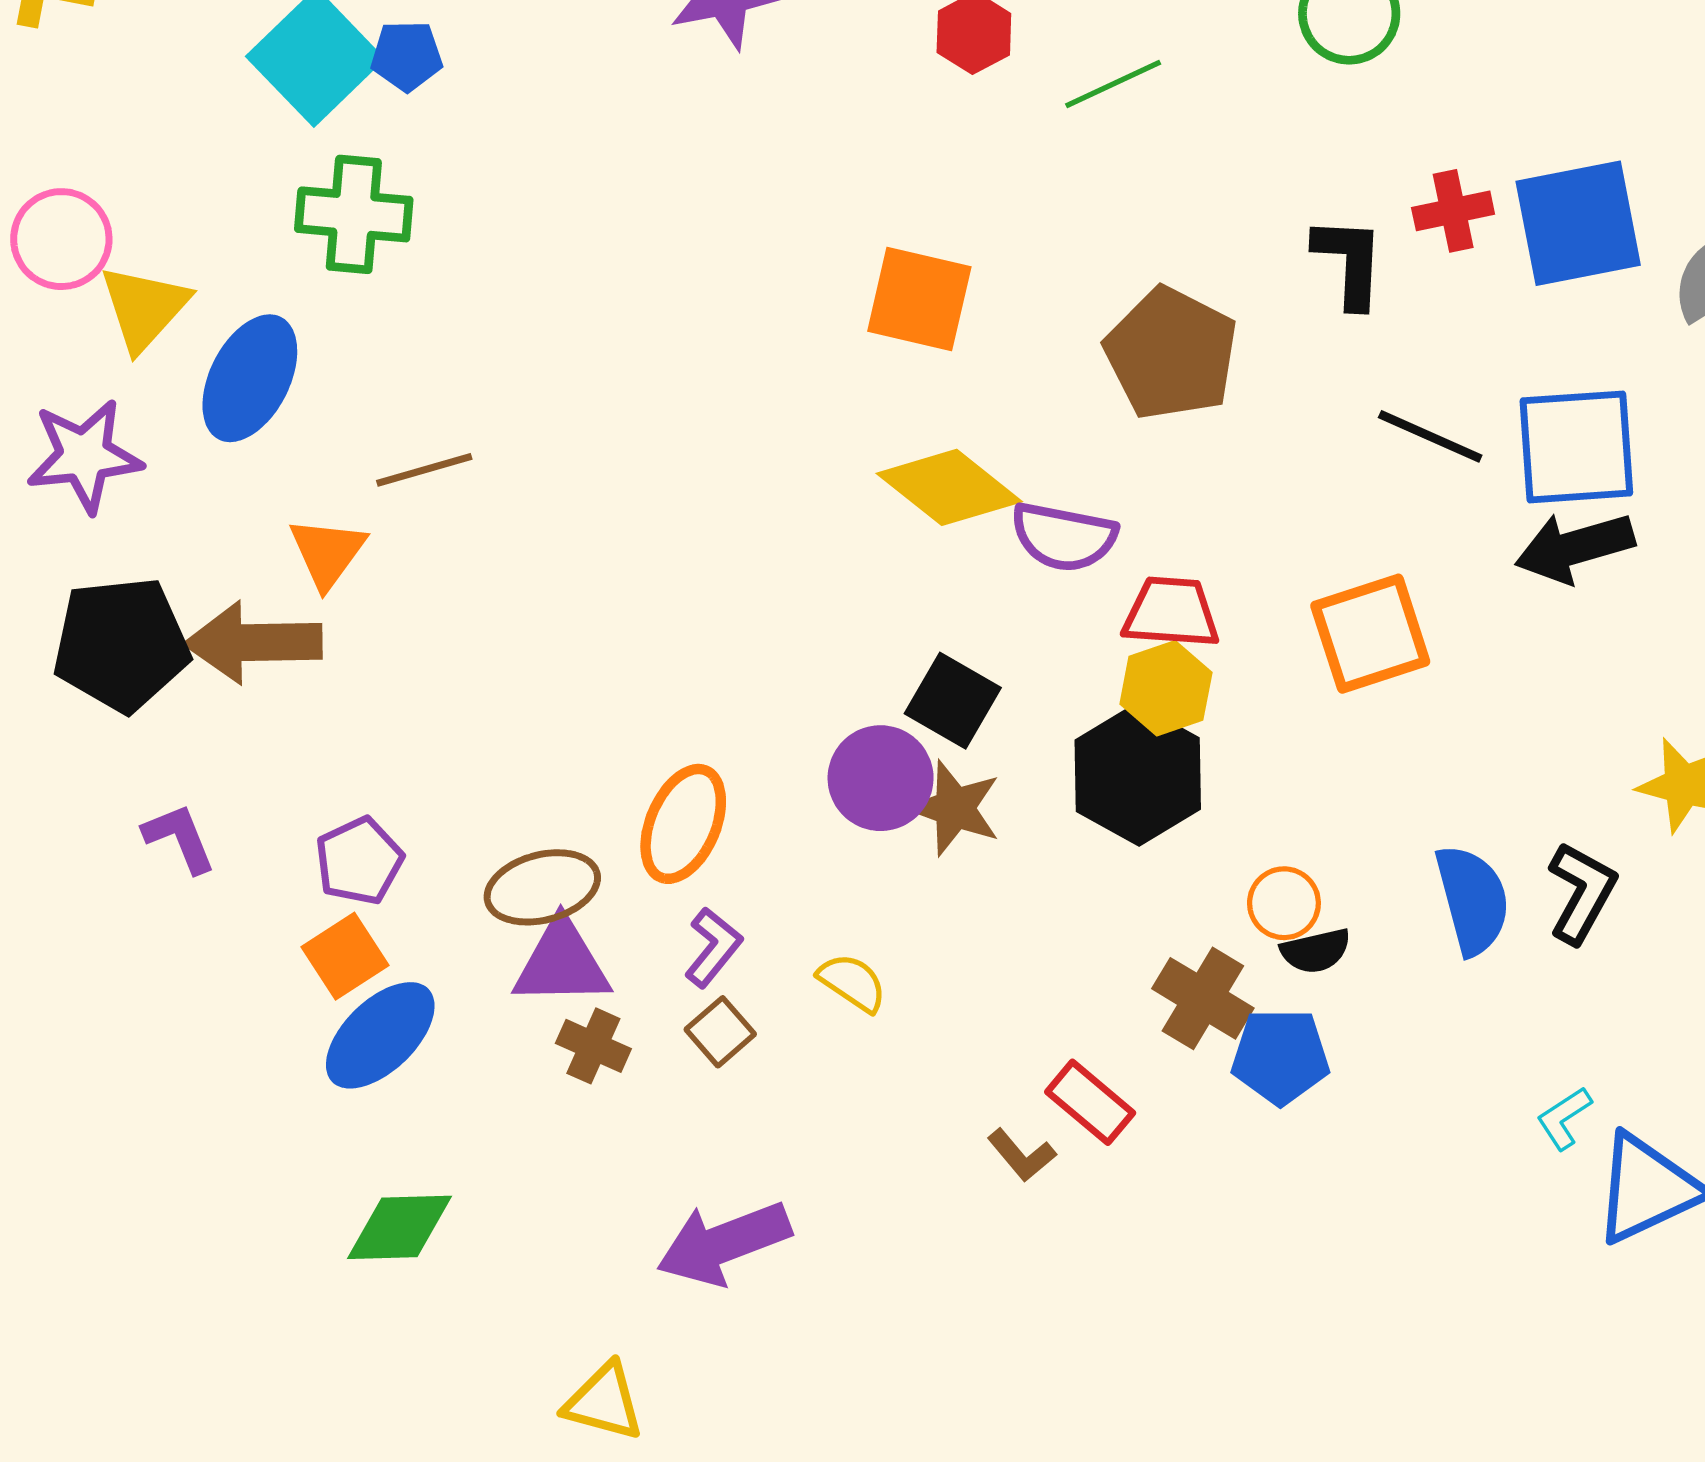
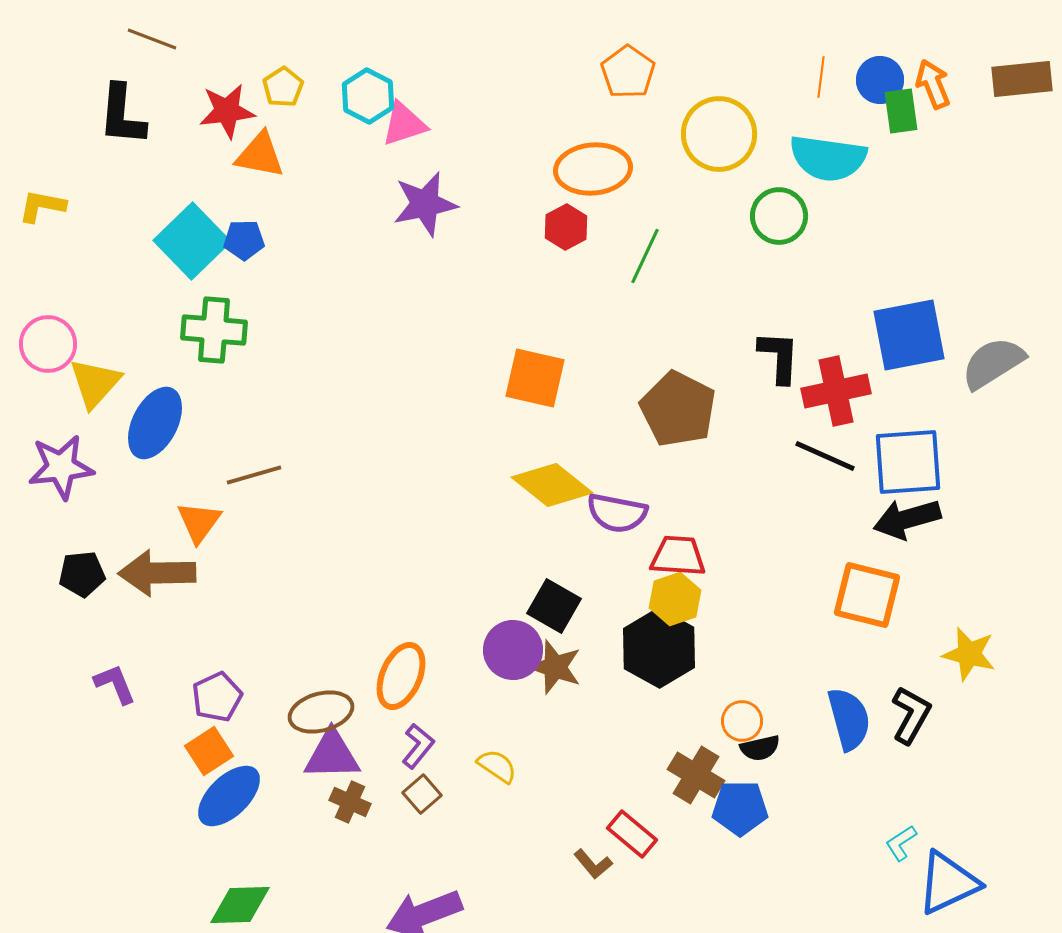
green line: (1113, 84) -> (645, 256), turned -40
red cross: (1453, 211) -> (836, 391), moved, size x1.5
orange square: (1370, 634) -> (867, 595), moved, turned 32
black pentagon: (121, 644) -> (82, 574), size x0.6

